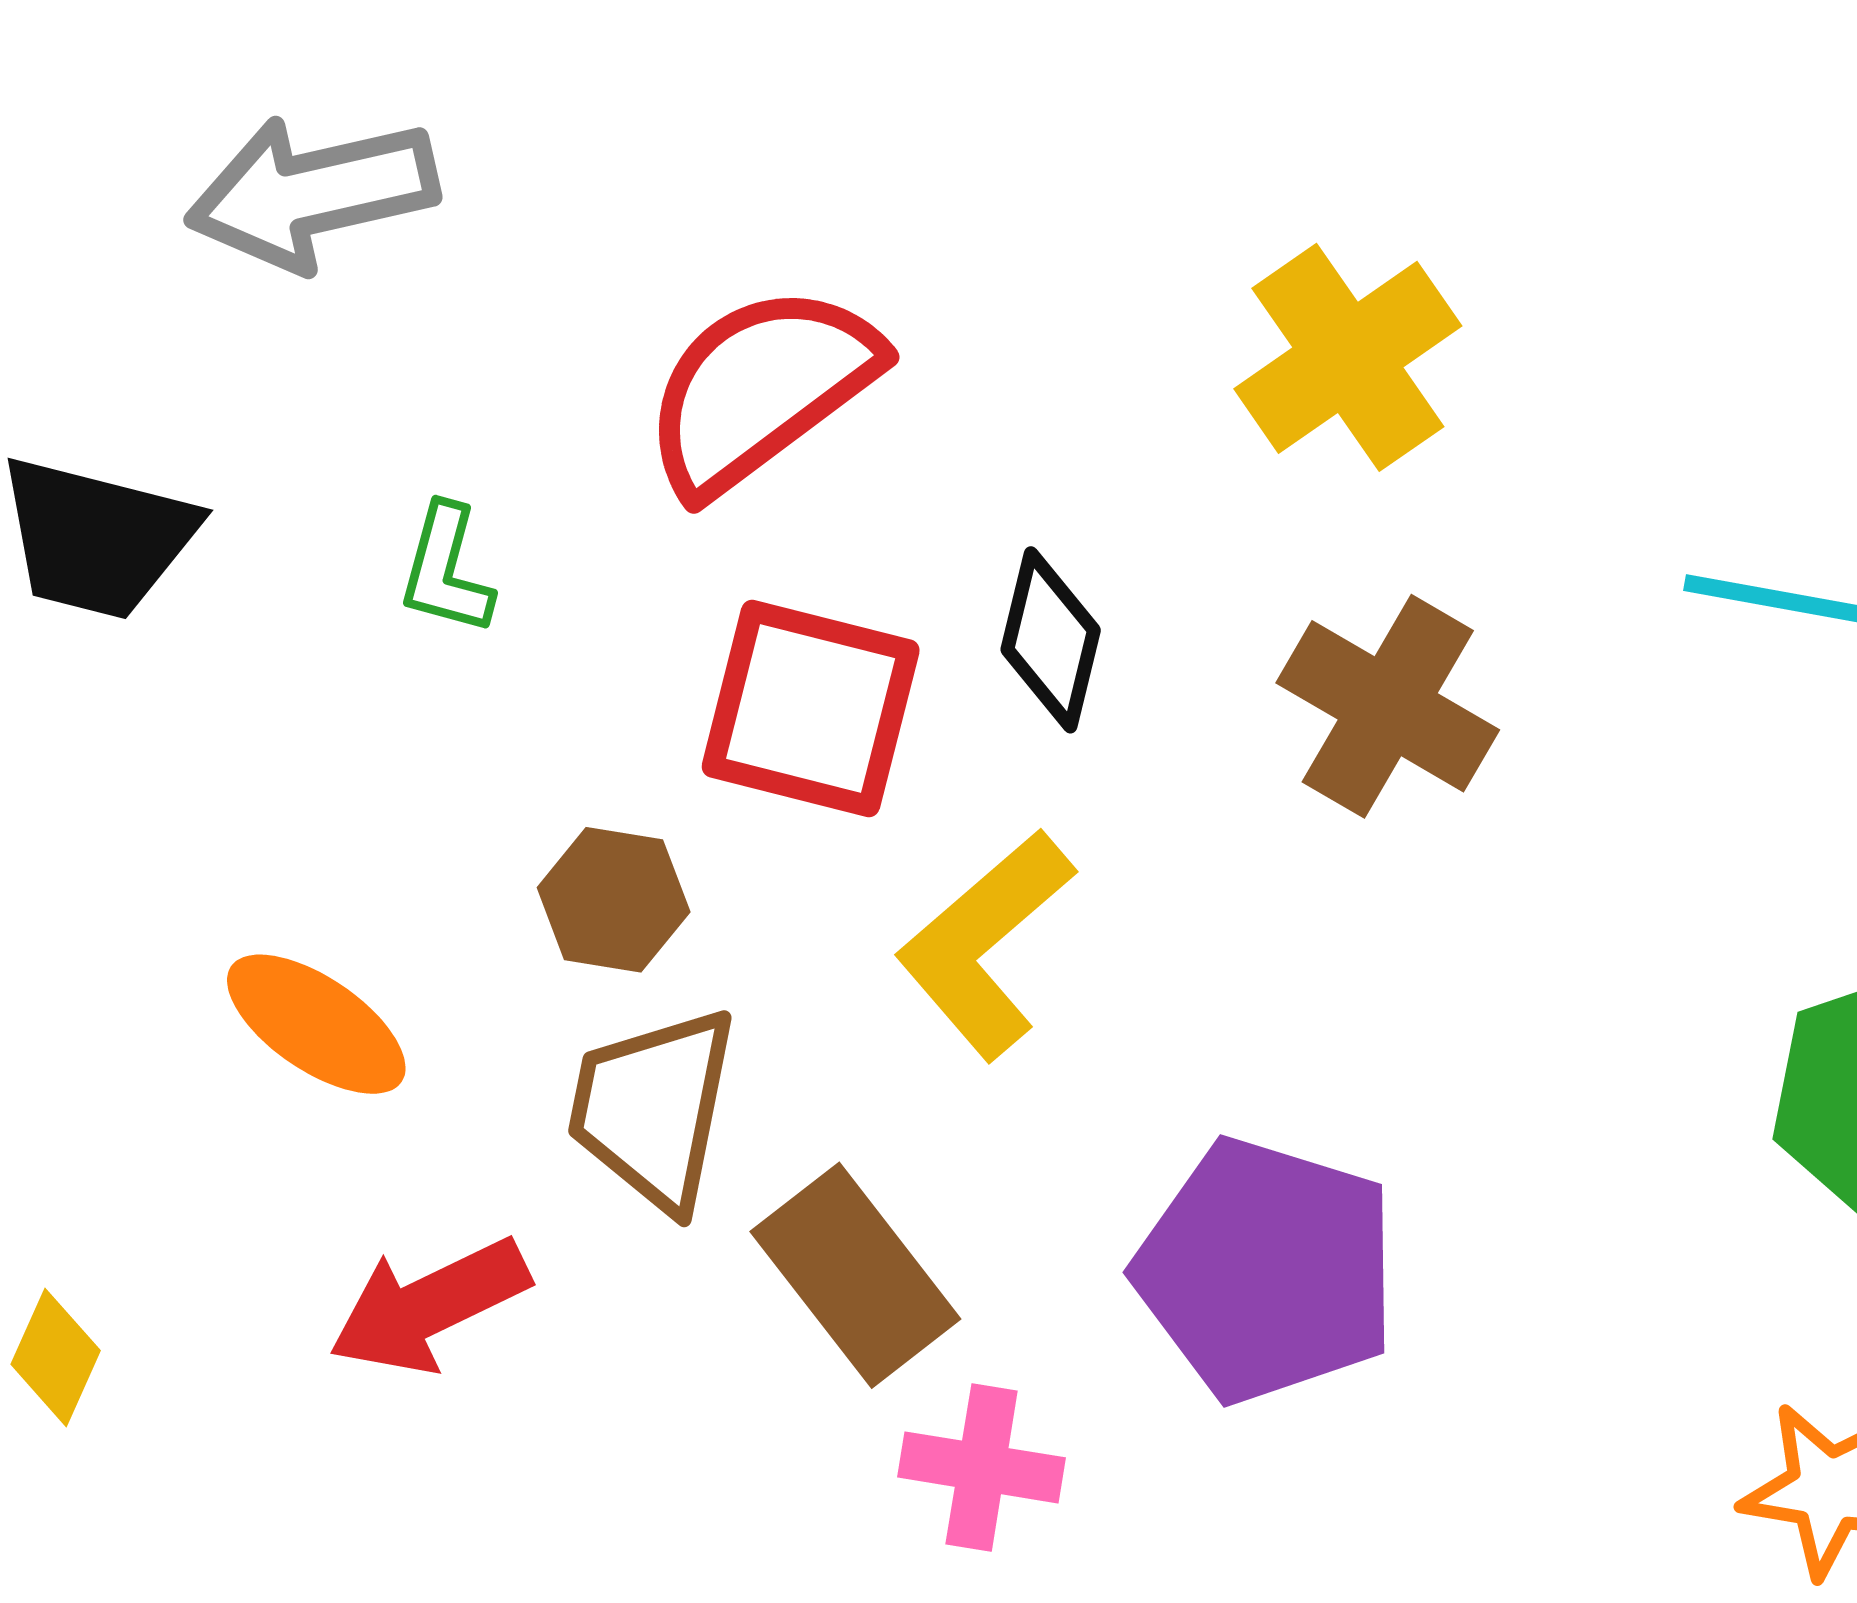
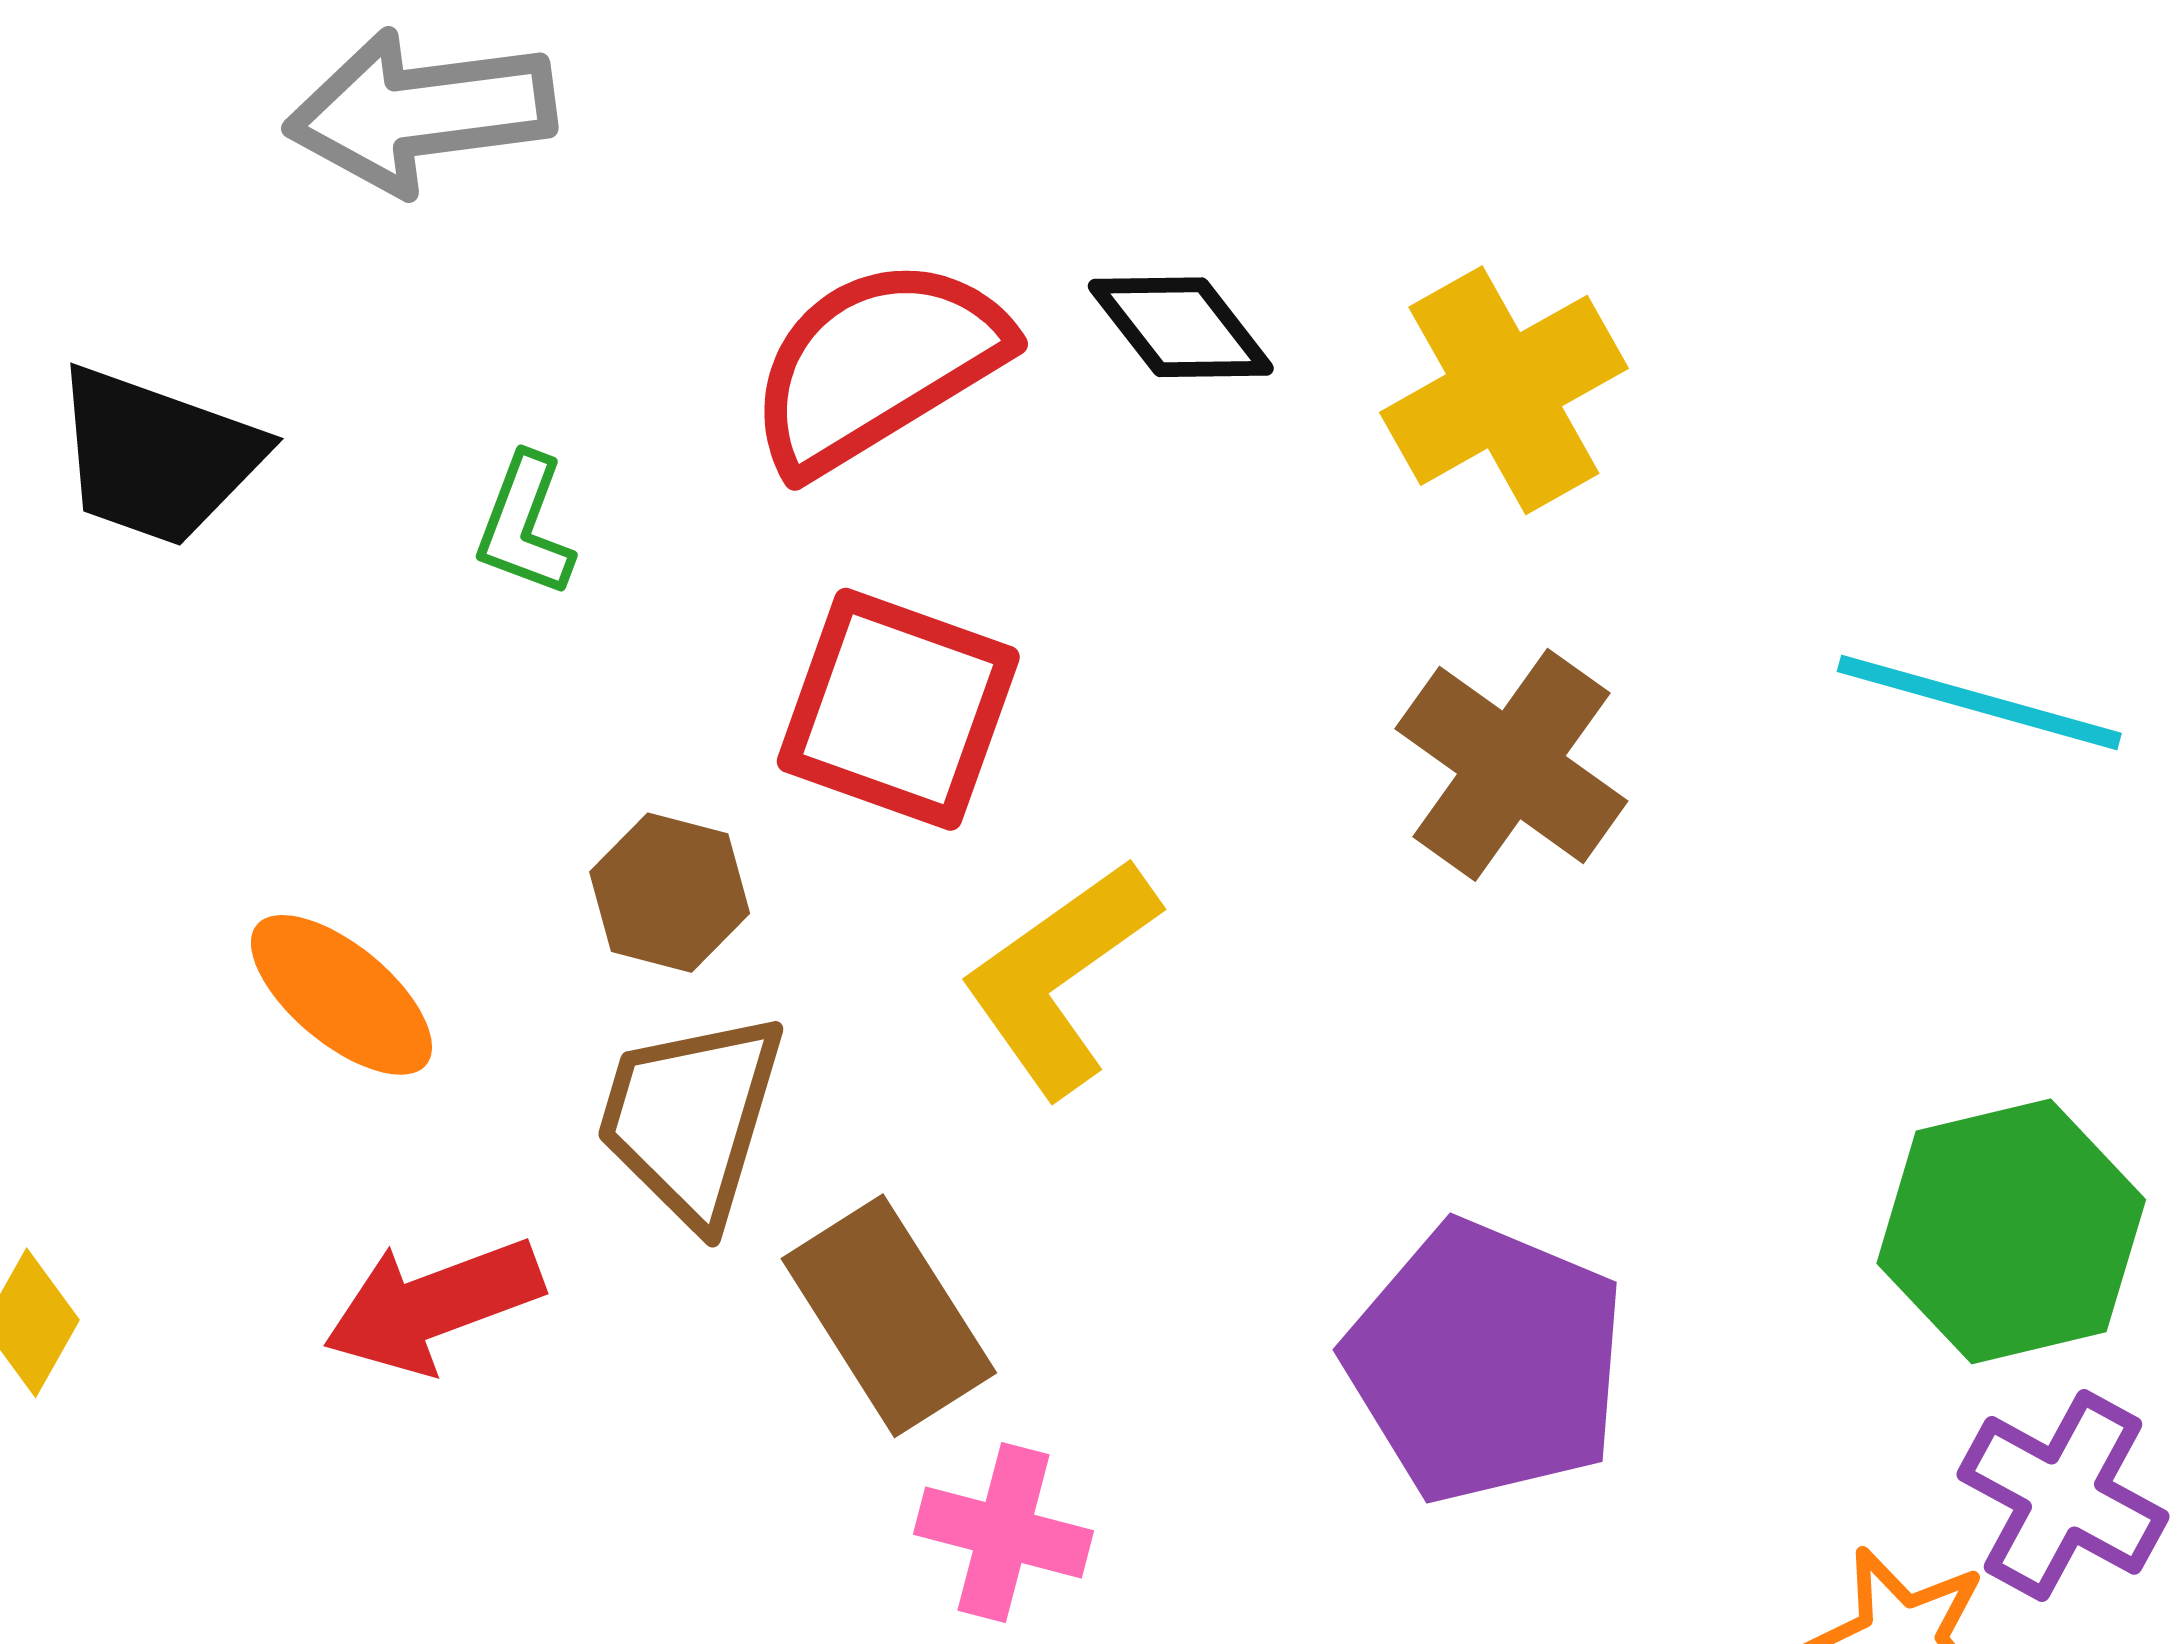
black diamond: (1051, 640) -> (1181, 327), moved, turned -57
purple pentagon: (1266, 1270) -> (1486, 1362), moved

